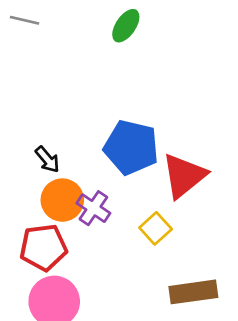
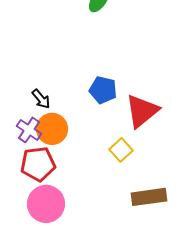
blue pentagon: (131, 147) -> (103, 90), size x0.7
purple cross: (93, 208) -> (29, 130), moved

